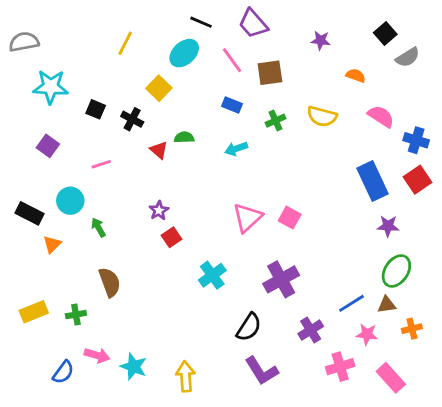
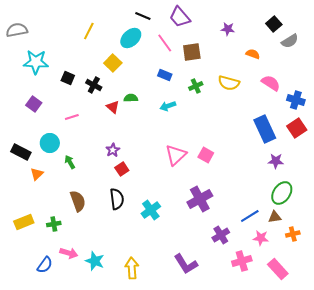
cyan cross: (212, 275) -> (151, 210), moved
black semicircle: (249, 327) -> (117, 199), moved, turned -40

